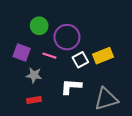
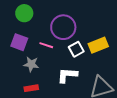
green circle: (39, 26) -> (24, 13), moved

